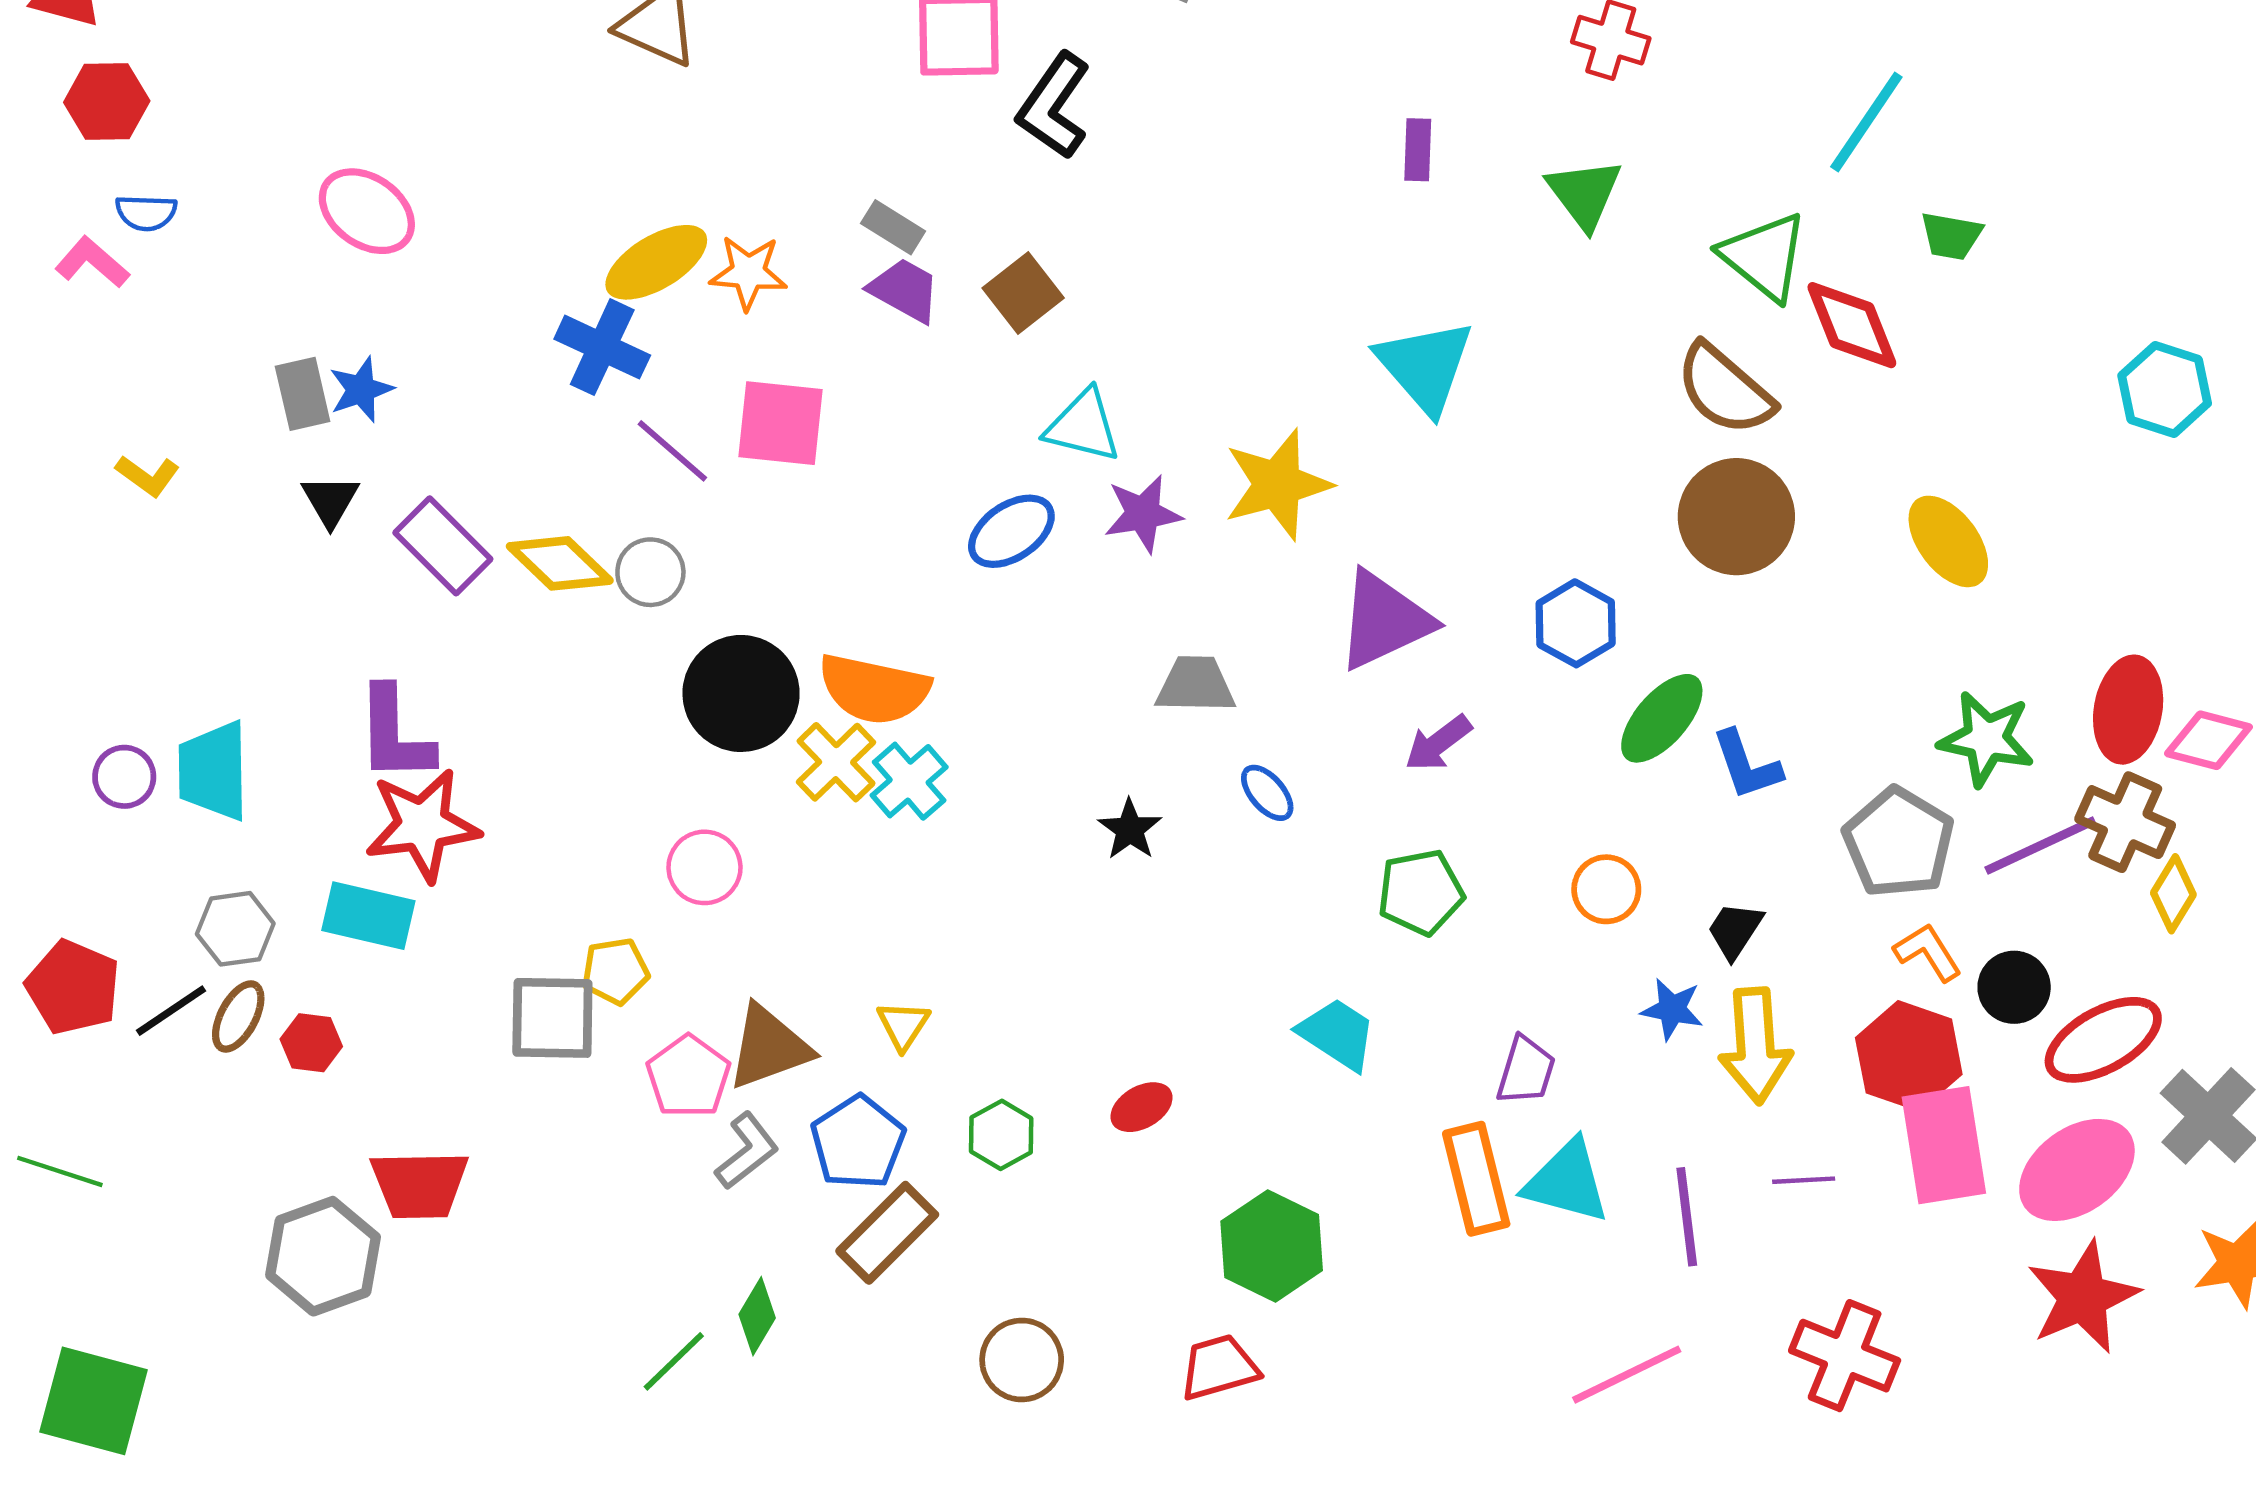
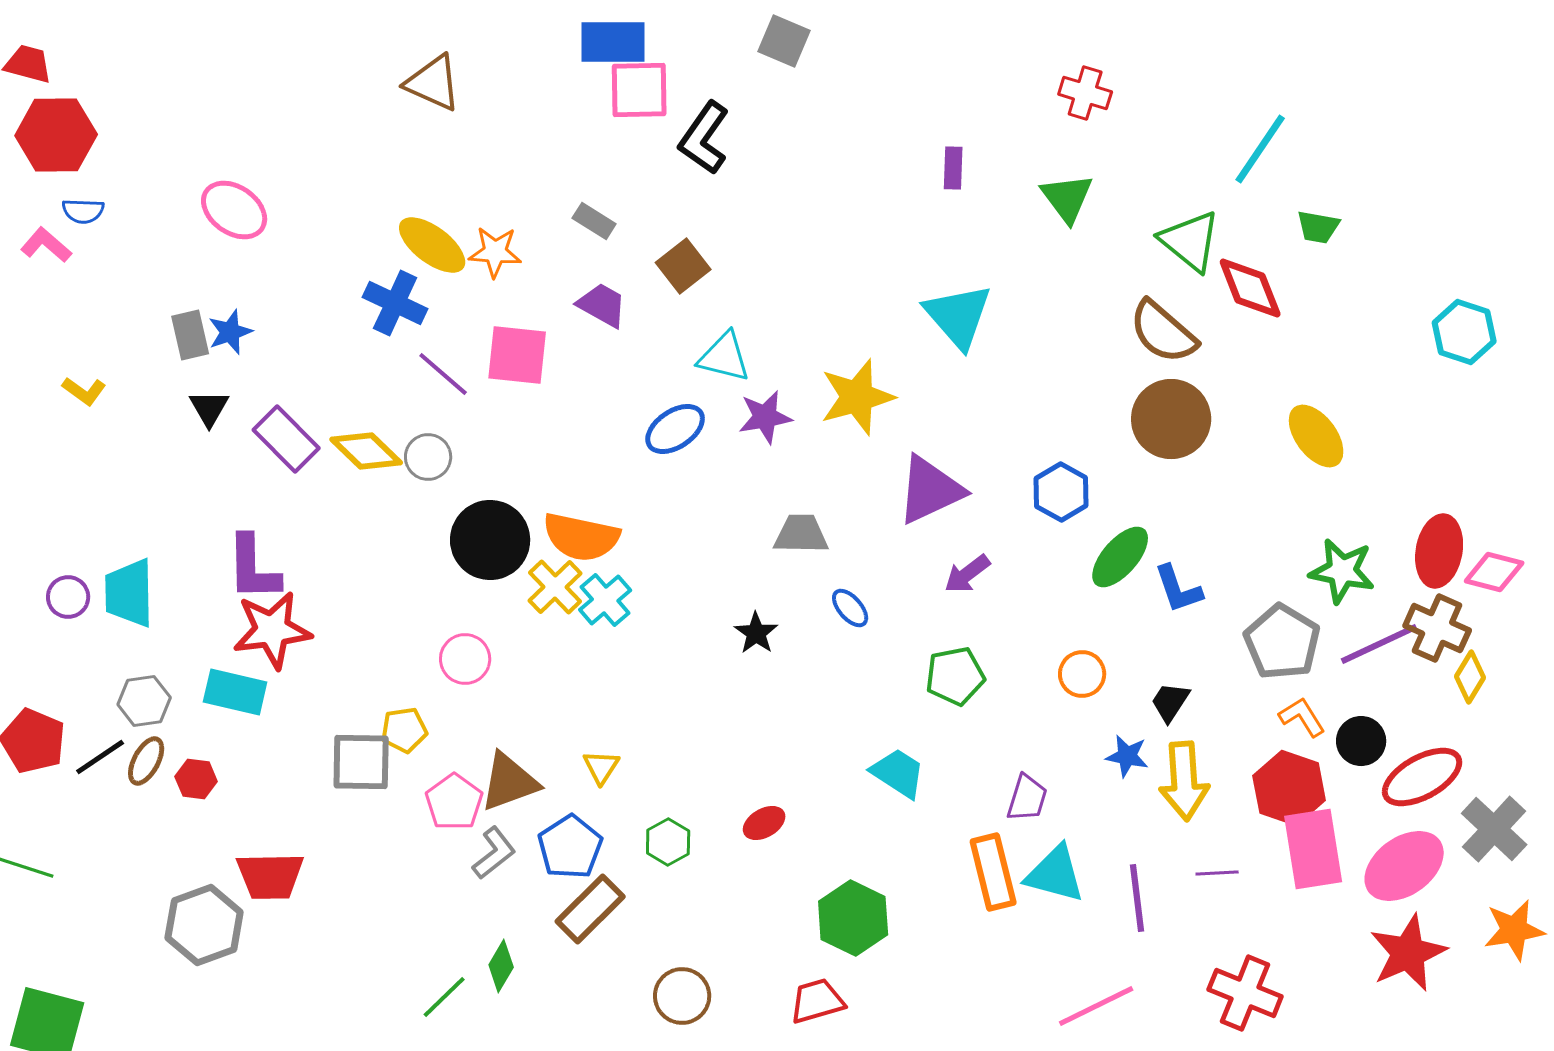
red hexagon: (107, 102) -> (56, 135), size x1.4
yellow ellipse: (656, 262) -> (432, 245), turned 68
purple trapezoid: (905, 290) -> (602, 305), moved

